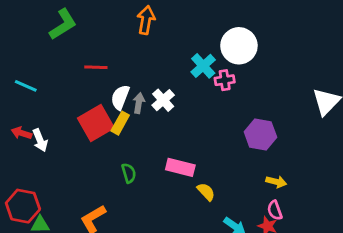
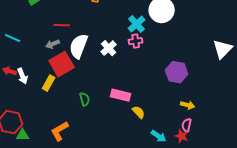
pink cross: (225, 80) -> (136, 41), moved
white semicircle: (120, 97) -> (79, 46), size x1.4
gray arrow: (139, 103) -> (53, 44), moved, turned -120
yellow rectangle: (120, 123) -> (49, 83), moved
pink semicircle: (275, 210) -> (187, 125), turned 32

